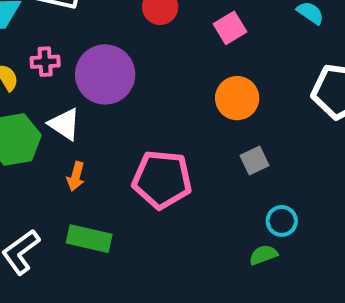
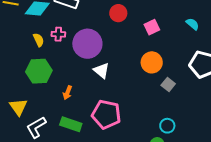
white triangle: (64, 124) -> (101, 71), moved
gray square: (254, 160) -> (168, 85), moved, turned -32
pink pentagon: (162, 179) -> (106, 114), moved

